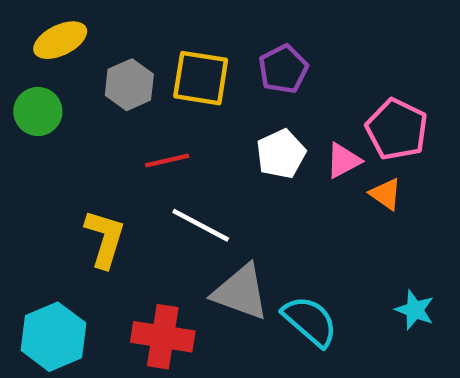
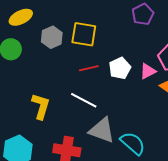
purple pentagon: (283, 69) -> (143, 14), moved
red line: (167, 161) -> (89, 68), moved

